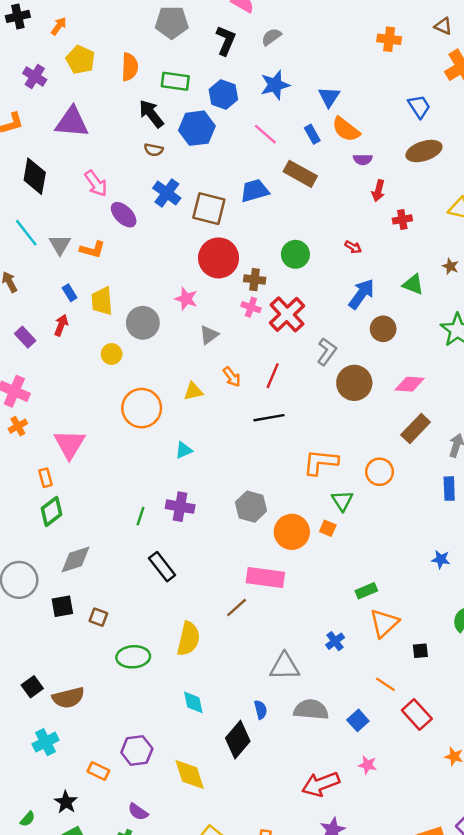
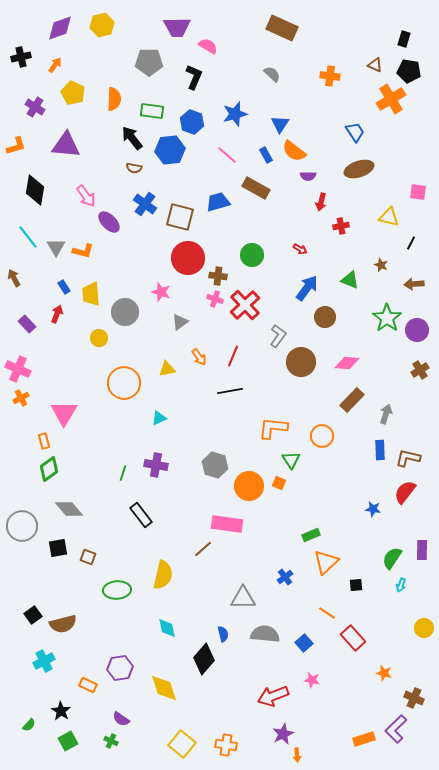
gray semicircle: (271, 37) -> (272, 74), moved, turned 78
gray diamond: (76, 559) -> (69, 509), turned 68

